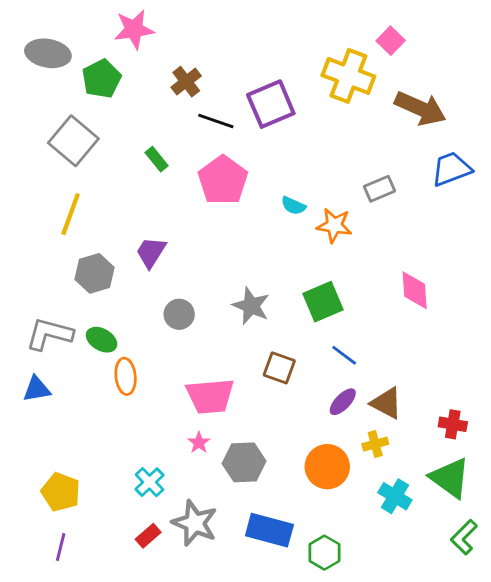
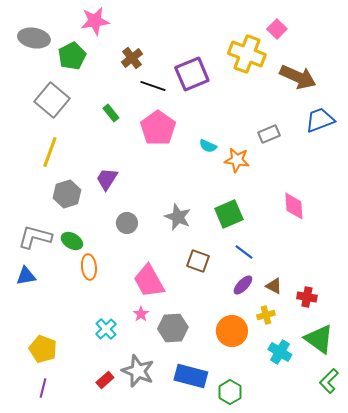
pink trapezoid: (210, 396) -> (149, 281), turned 66
brown triangle: (386, 403) -> (274, 286), size x0.7
red cross: (453, 424) -> (307, 297), moved
cyan cross: (150, 482) -> (106, 329), moved

